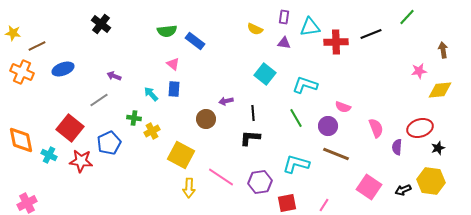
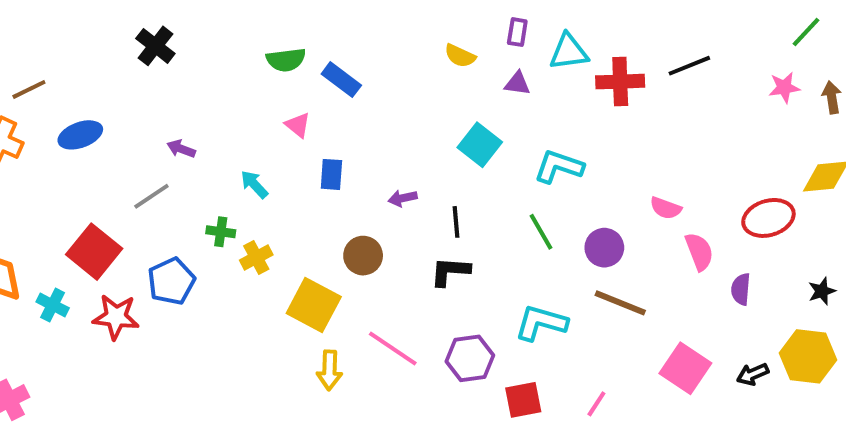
green line: (407, 17) -> (806, 32), moved
pink star: (419, 71) -> (784, 87), moved
blue rectangle: (174, 89) -> (331, 174), moved
pink semicircle: (343, 107) -> (666, 208), moved
brown circle: (206, 119) -> (363, 256), moved
red ellipse: (420, 128) -> (768, 218), moved

